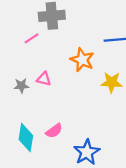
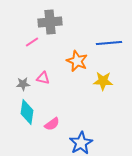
cyan diamond: (26, 138) -> (27, 112), moved

